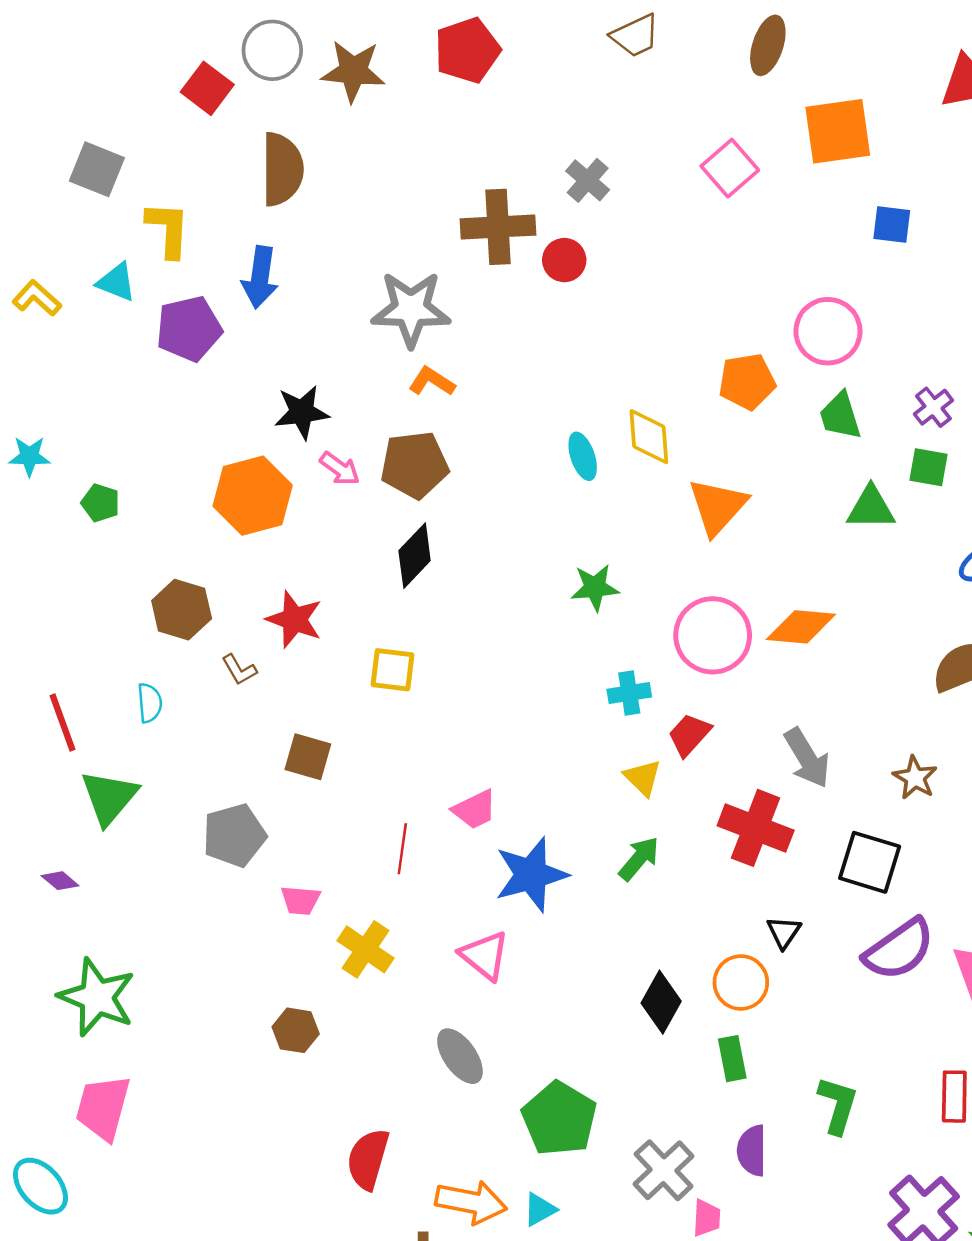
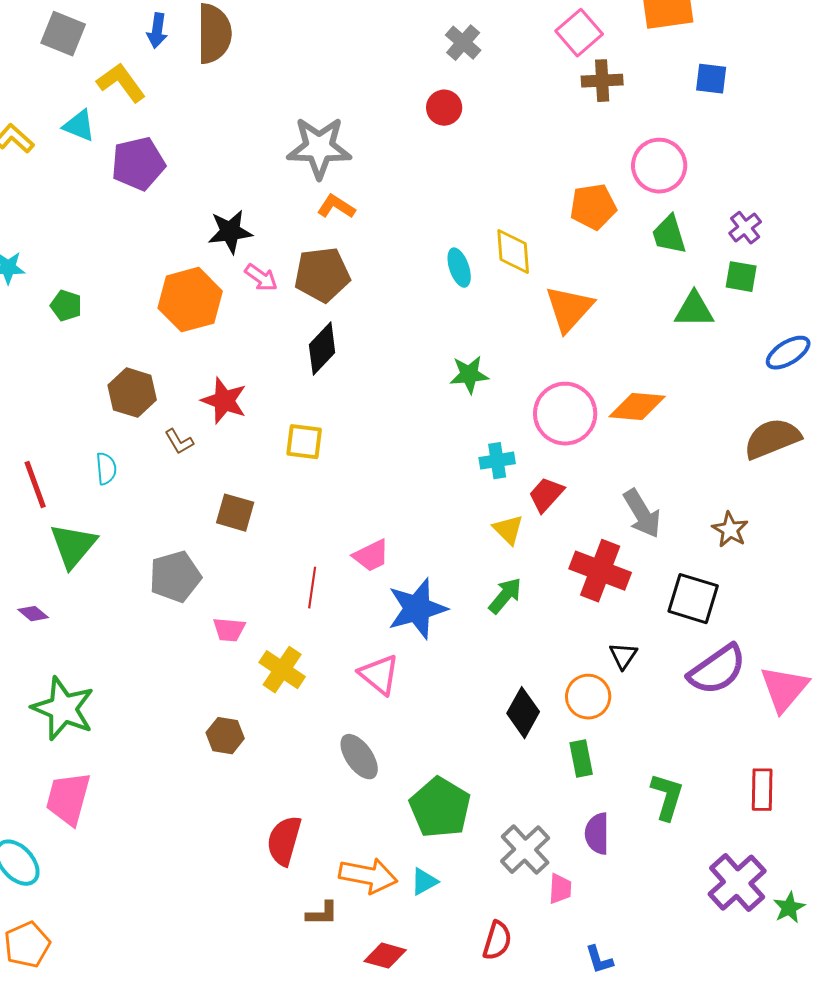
brown cross: (498, 227) -> (602, 81), moved, size x0.7
yellow L-shape: (168, 229) -> (121, 83), turned -39
blue arrow: (260, 277) -> (157, 31), moved, size x0.7

